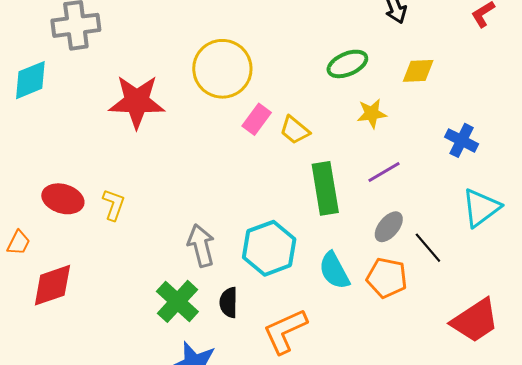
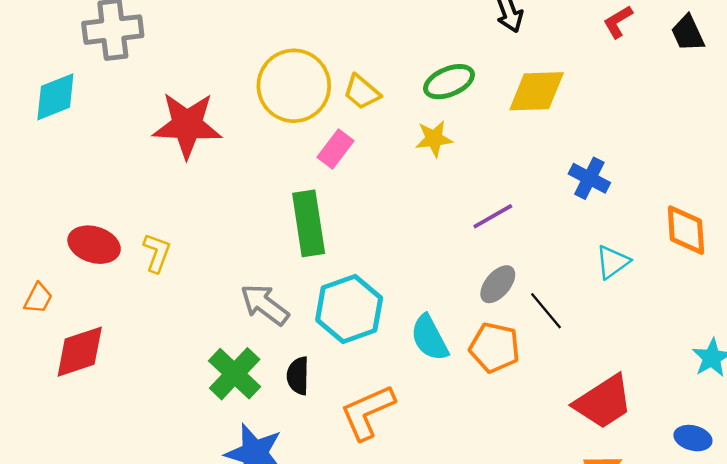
yellow diamond: (418, 71) -> (537, 91), size x1.4
yellow star: (372, 114) -> (434, 139), moved
yellow trapezoid: (295, 130) -> (362, 92), moved
green rectangle: (325, 188) -> (309, 223), moved
cyan triangle: (481, 208) -> (613, 262), size x0.7
gray arrow: (201, 246) -> (265, 305), turned -39

